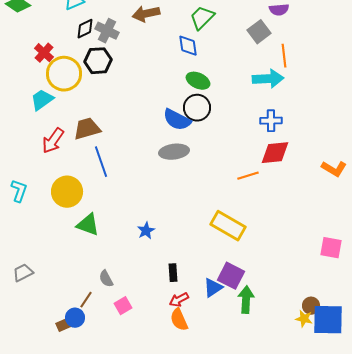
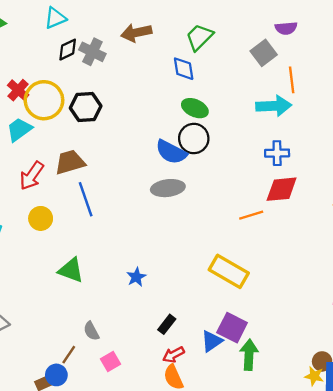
red cross: (44, 53) -> (18, 90), moved
black hexagon: (98, 61) -> (86, 107), moved
yellow circle: (67, 192) -> (41, 218), moved, size x0.7
black rectangle: (173, 273) -> (167, 324), turned 42

